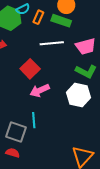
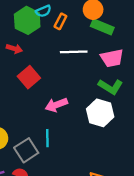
green rectangle: (61, 21) -> (102, 27), moved
red square: (30, 69) -> (29, 77), moved
gray square: (16, 132) -> (26, 150), turned 35

